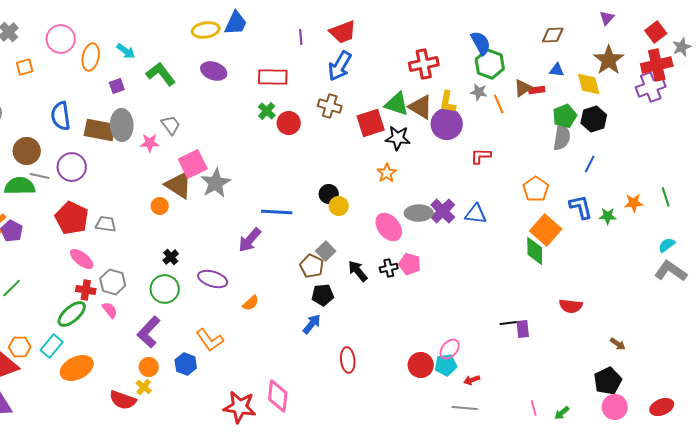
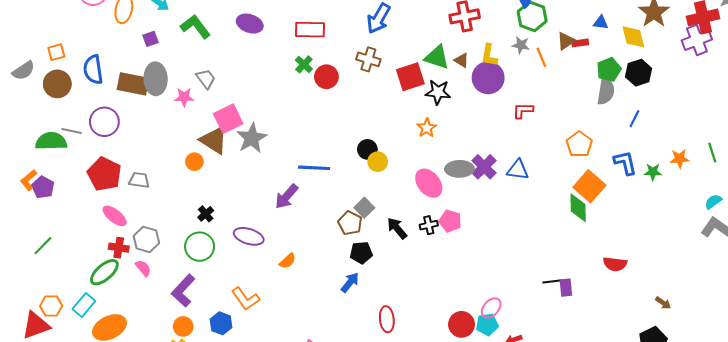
orange square: (25, 67) -> (56, 52), moved
brown triangle: (421, 107) -> (462, 60), size x0.6
brown circle: (27, 151) -> (57, 84), moved

